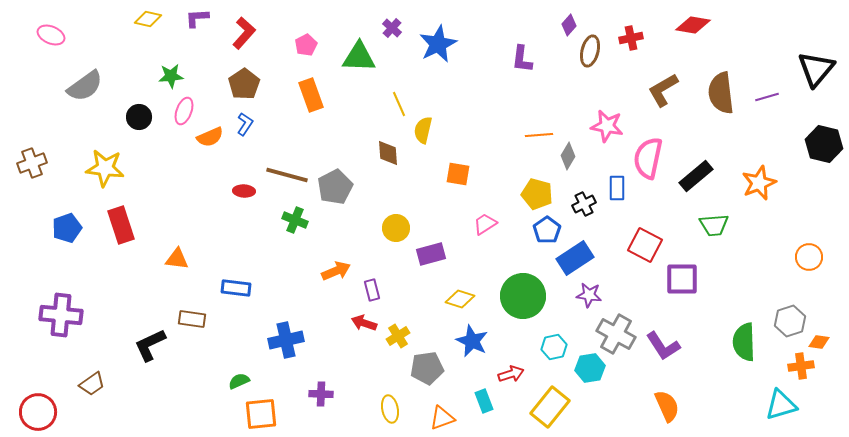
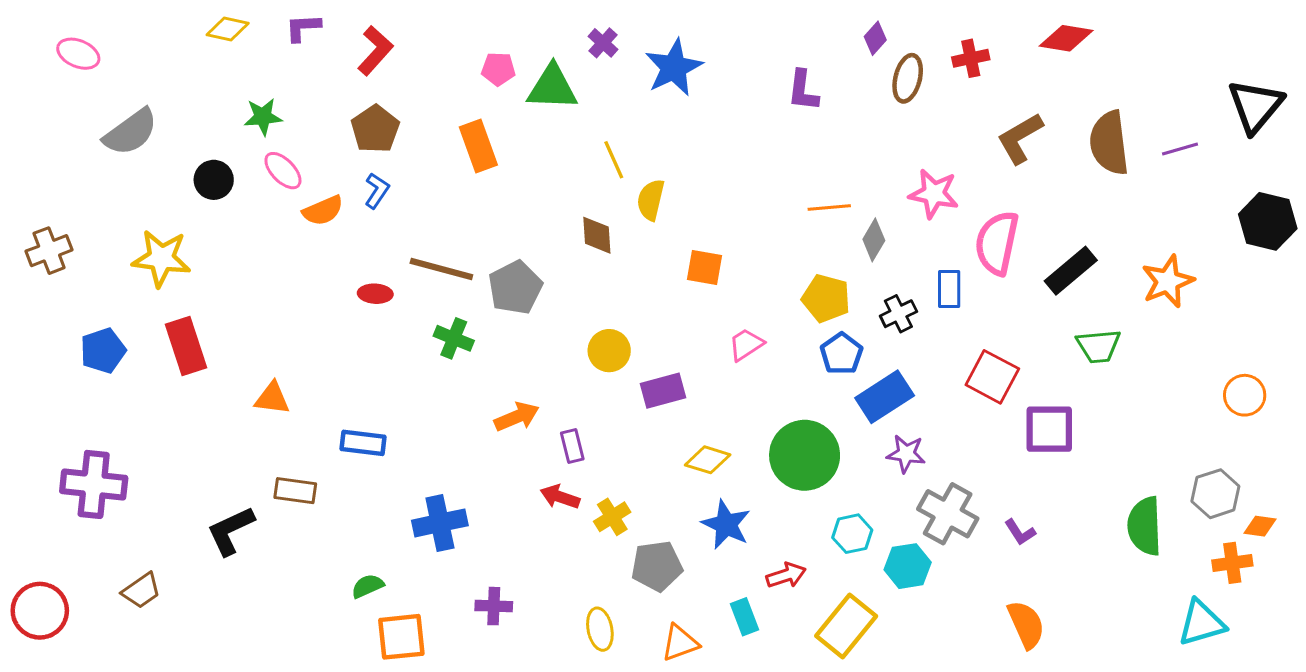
pink pentagon: (306, 45) -> (498, 69), moved, turned 30
pink ellipse: (184, 111) -> (283, 171), turned -64
purple L-shape: (663, 346) -> (1020, 532), size x0.6
red circle: (38, 412) -> (40, 611), moved

